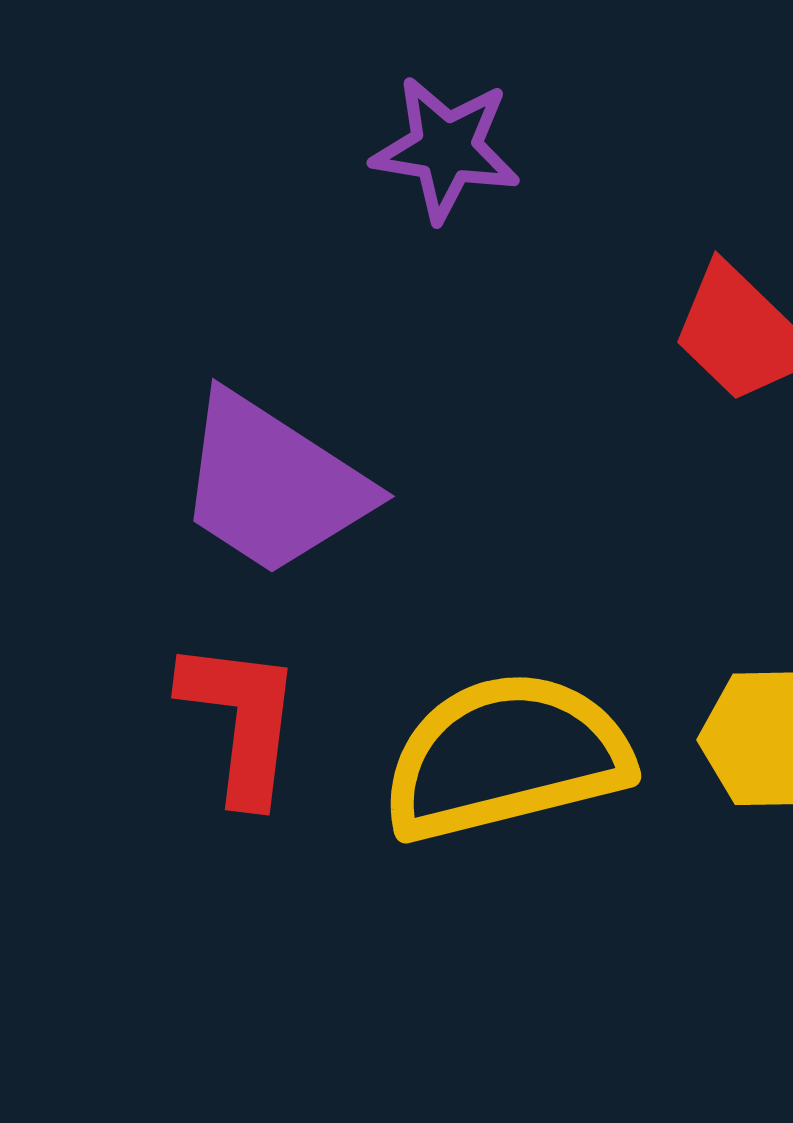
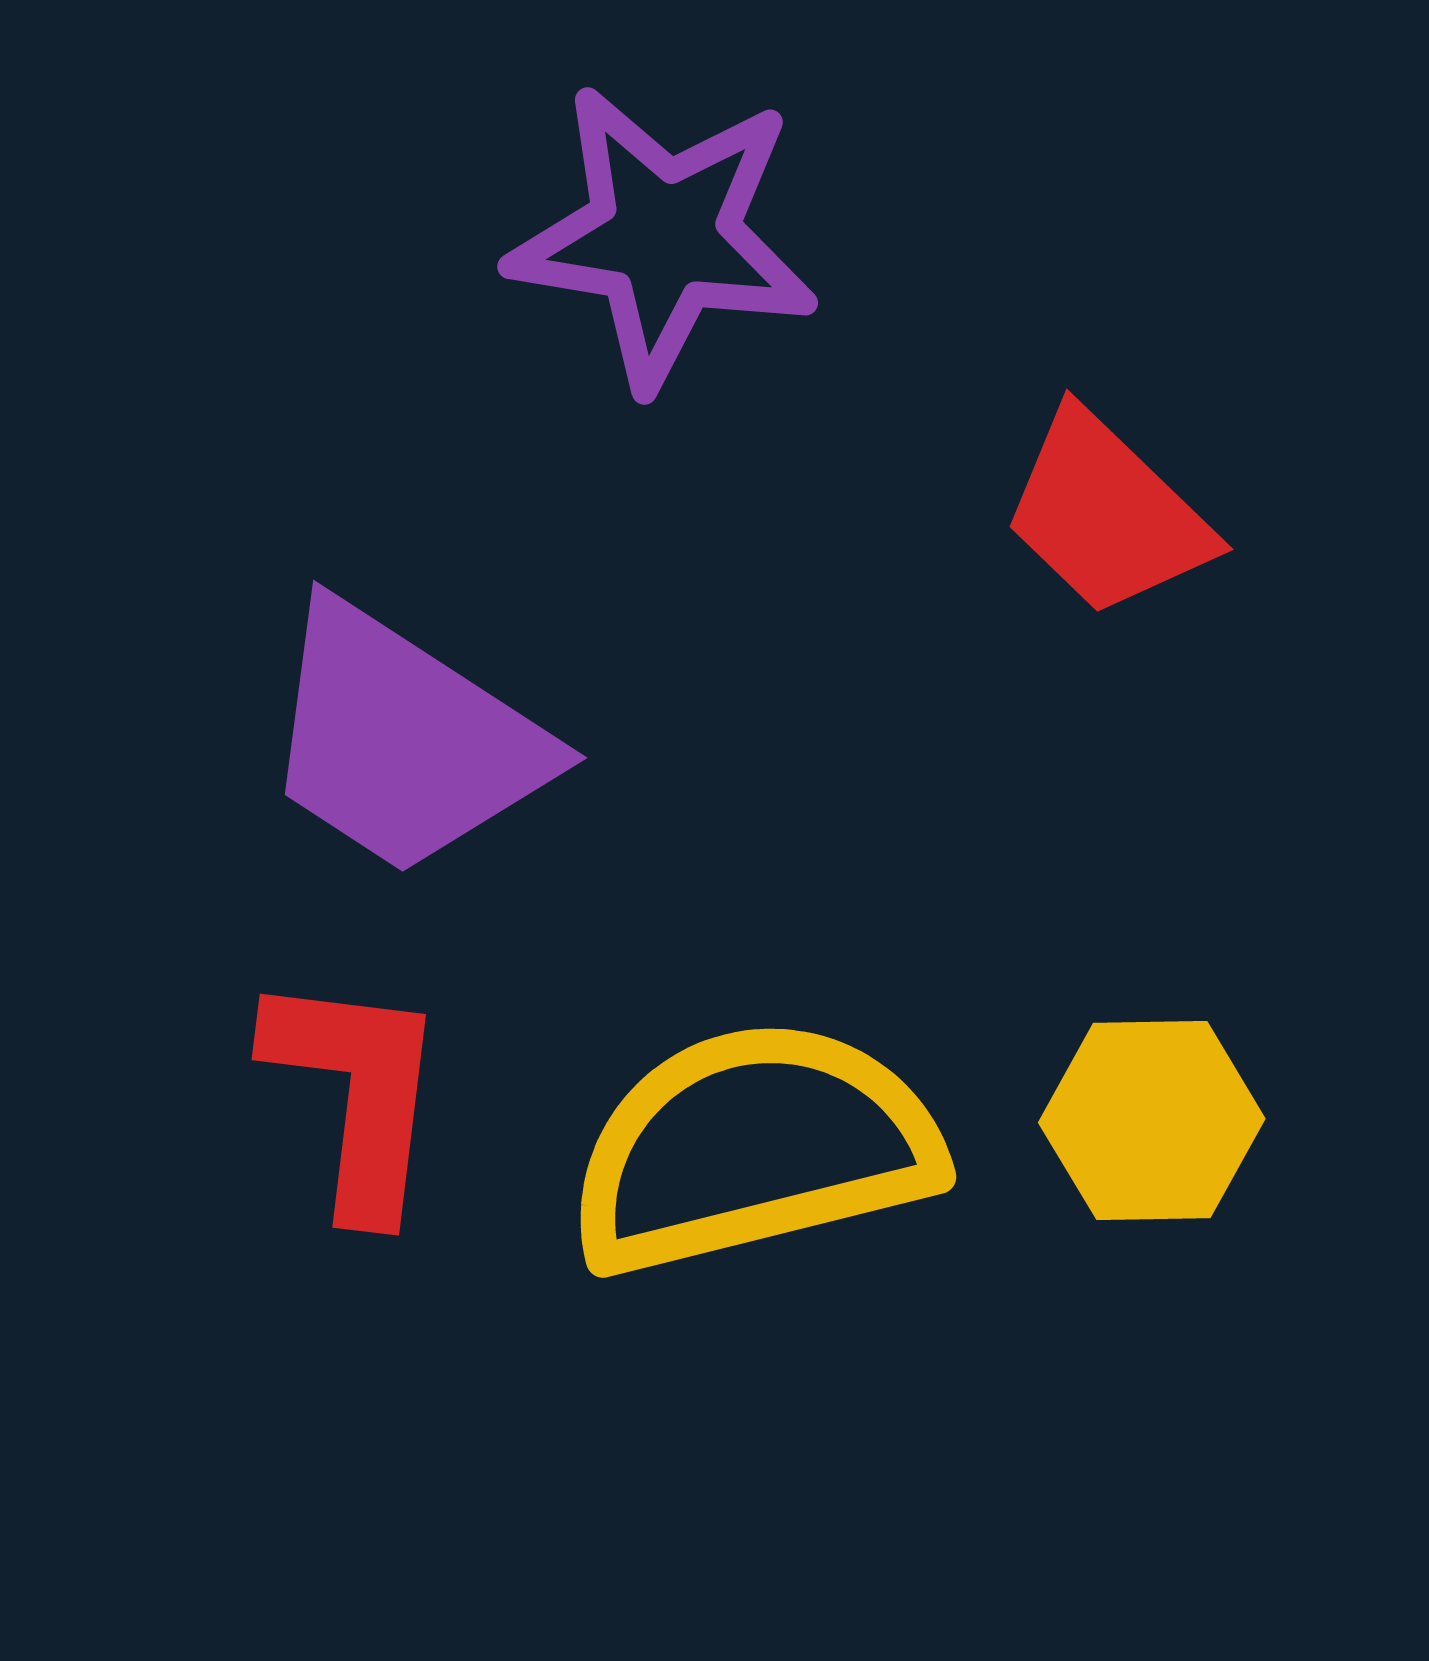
purple star: (446, 149) -> (663, 237), size x1.4

